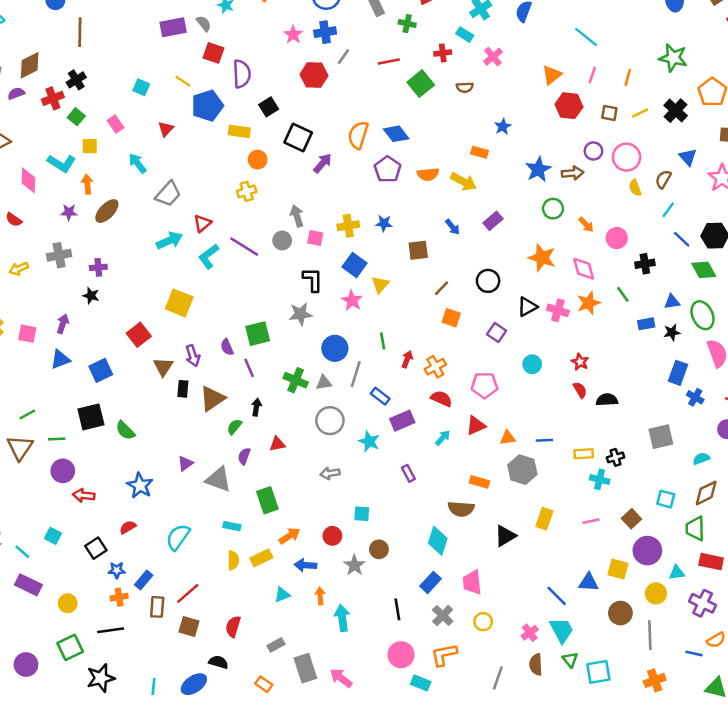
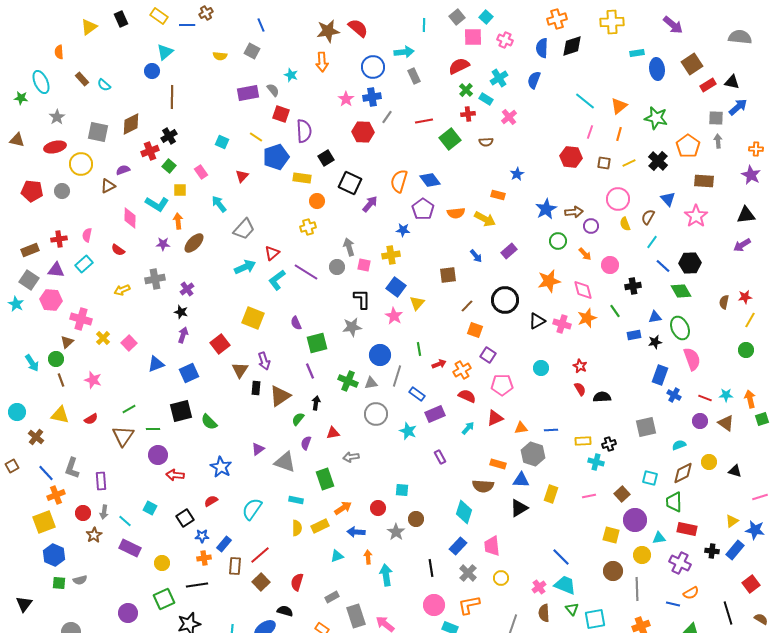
green cross: (407, 24) -> (466, 90), moved, turned 32
orange triangle: (552, 75) -> (619, 106), moved
purple semicircle: (16, 93) -> (123, 170), moved
purple circle: (593, 151) -> (591, 226), moved
blue star: (384, 223) -> (403, 230), moved
orange star: (542, 258) -> (549, 281), turned -30
purple cross: (98, 267) -> (187, 289), turned -32
black circle: (488, 281) -> (505, 300), size x1.4
purple arrow: (63, 324) -> (183, 335), moved
purple square: (497, 332) -> (488, 355), moved
pink square: (27, 334) -> (129, 343), turned 35
purple semicircle: (227, 347) -> (296, 323), moved
red arrow: (407, 359) -> (439, 364), turned 48
gray arrow: (330, 473) -> (351, 457), moved
blue triangle: (589, 582) -> (521, 480), moved
brown square: (189, 627) -> (261, 582), turned 30
cyan trapezoid: (562, 630) -> (565, 585), turned -40

